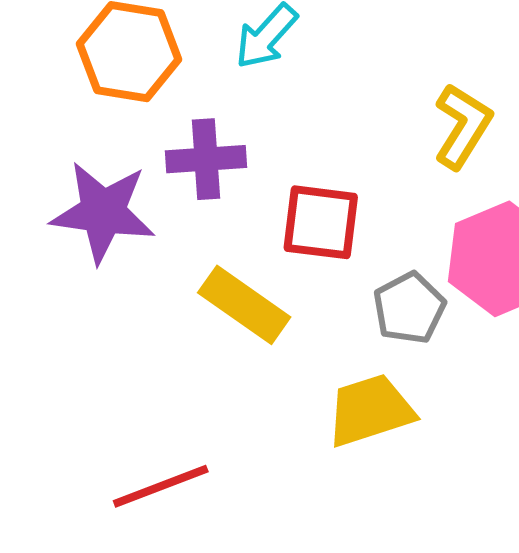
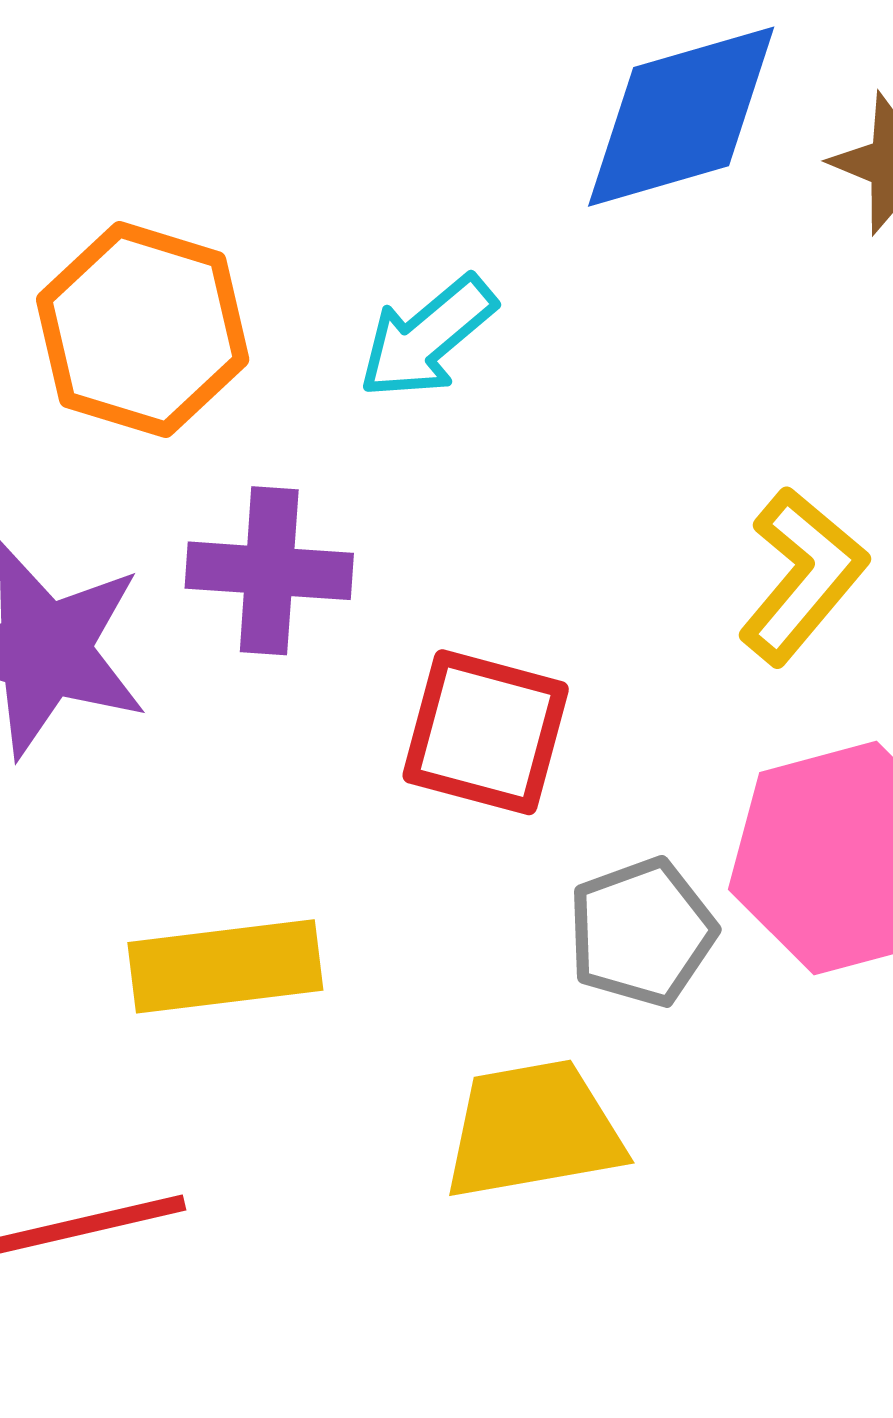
yellow rectangle: (244, 305) -> (225, 966), moved, turned -50

